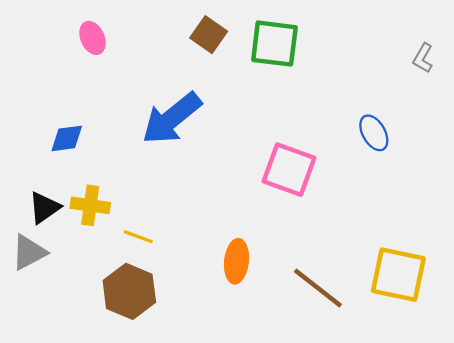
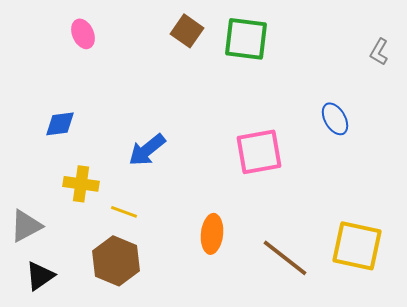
blue arrow: (172, 118) -> (147, 150), moved, size x0.7
pink square: (289, 170) -> (259, 152), turned -30
black triangle: (44, 208) -> (40, 276), moved

